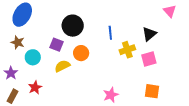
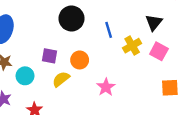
black circle: (73, 26) -> (71, 18), moved
pink square: (149, 59) -> (159, 51), turned -35
pink star: (111, 95) -> (106, 87), moved

